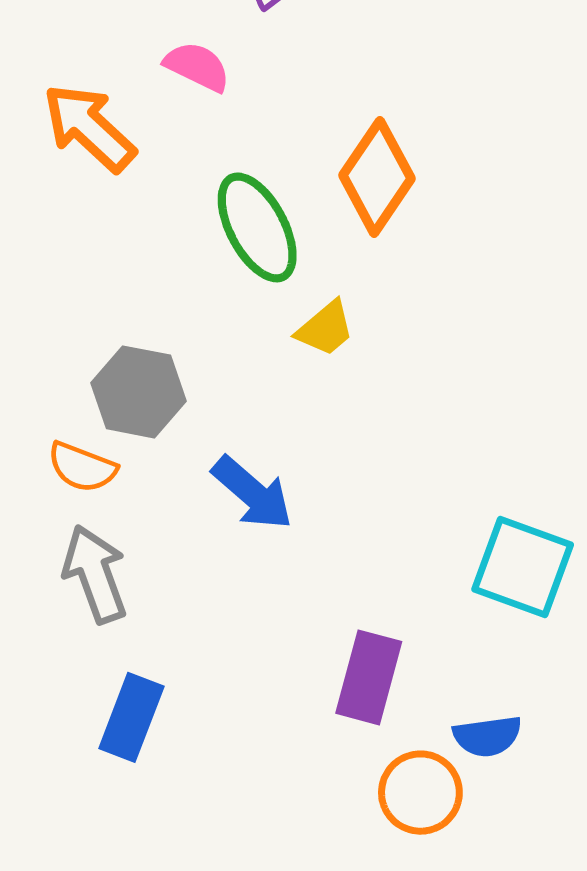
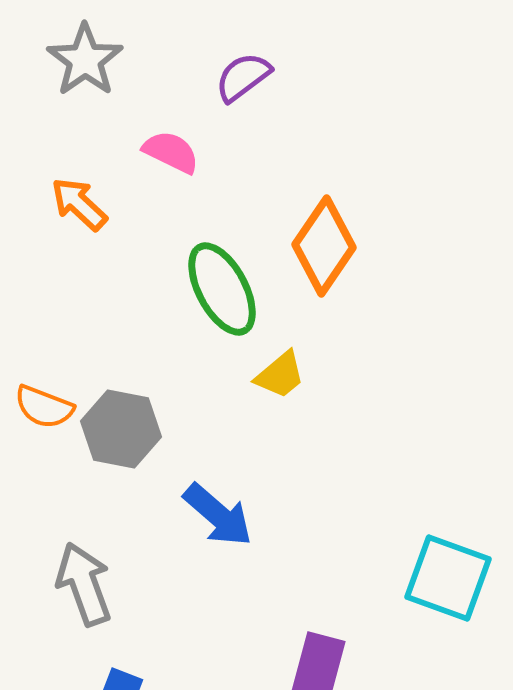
orange arrow: (89, 128) -> (79, 204), size x0.7
orange semicircle: (82, 467) -> (44, 407), moved

